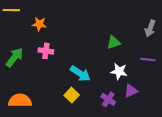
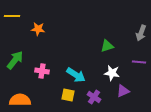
pink cross: (46, 51) -> (42, 71), moved
yellow square: (72, 95) -> (68, 95), turned -32
purple cross: (108, 99) -> (94, 97), moved

